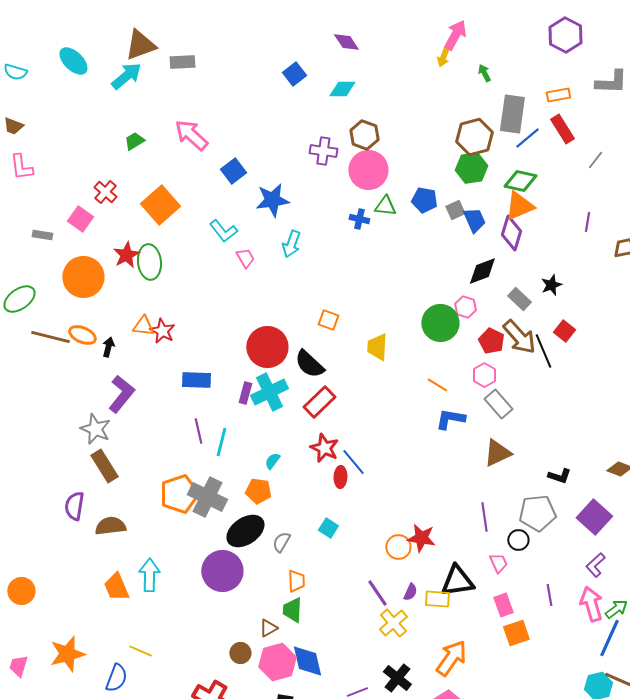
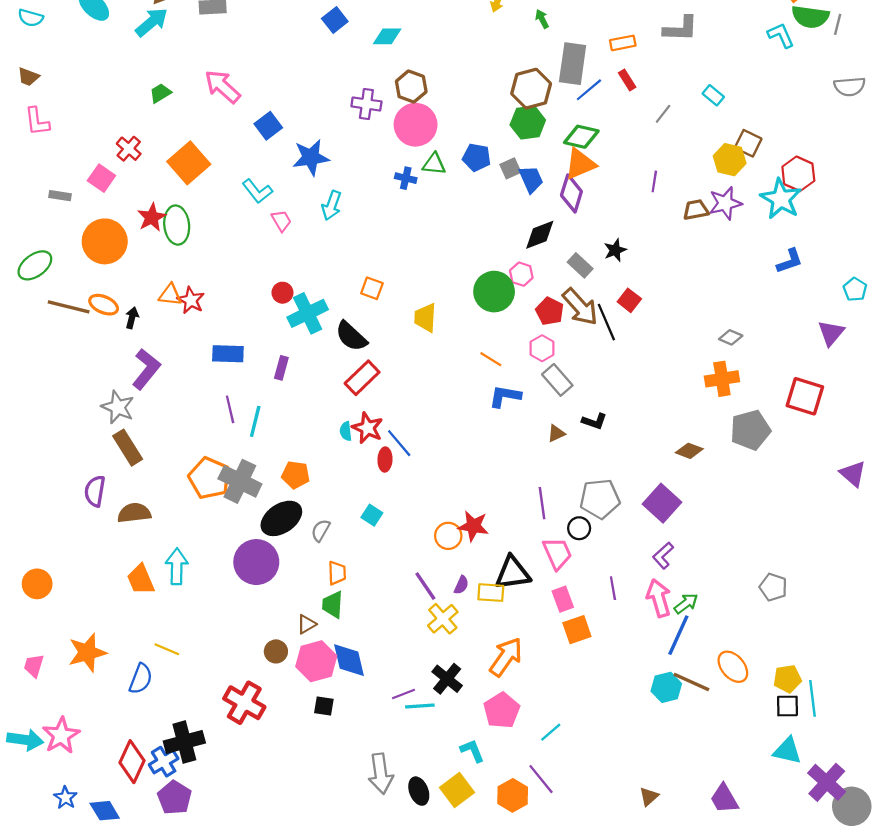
red rectangle: (562, 129) -> (627, 80), size x0.7
red circle: (267, 347) -> (282, 293), moved, size x0.5
cyan cross: (269, 392) -> (308, 313), moved
brown triangle: (497, 453) -> (556, 433), size x0.6
cyan semicircle: (272, 461) -> (346, 431), moved, turned -42
black L-shape: (559, 476) -> (594, 421), moved
orange pentagon: (179, 494) -> (209, 478), turned -30
pink trapezoid: (498, 563) -> (557, 553), size x1.5

